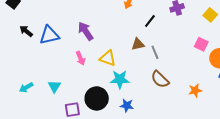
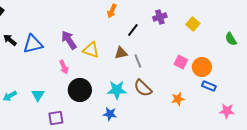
pink square: (201, 44) -> (181, 62), moved
yellow triangle: (108, 58) -> (91, 50), moved
cyan star: (120, 79) -> (117, 90), moved
black circle: (97, 98) -> (80, 90), moved

